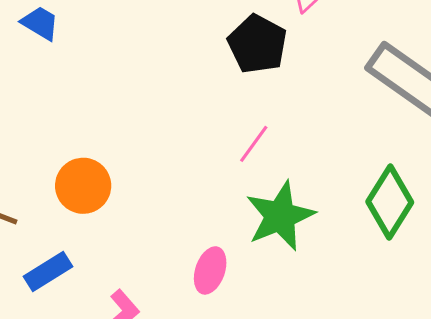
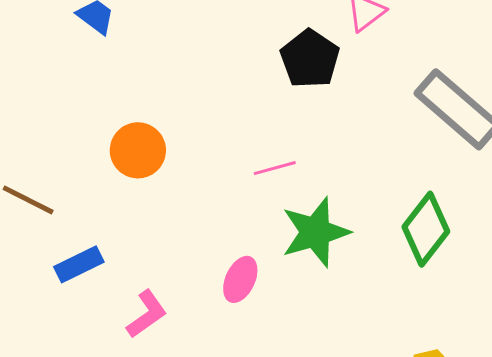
pink line: (254, 144) -> (275, 168), moved, turned 33
orange circle: (83, 186) -> (138, 150), moved

